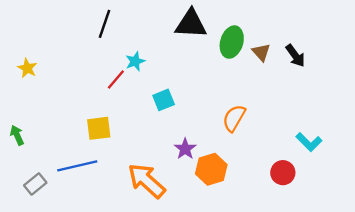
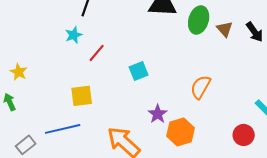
cyan star: (135, 61) -> (74, 35), moved
yellow star: (27, 68) -> (19, 72), moved

